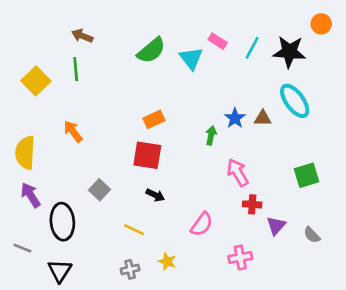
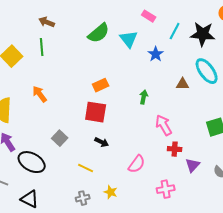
pink rectangle: (218, 41) -> (149, 16), moved
blue star: (235, 118) -> (156, 54), moved
black ellipse: (62, 222) -> (32, 162), turned -56
black triangle: (60, 271) -> (30, 199), turned -36

